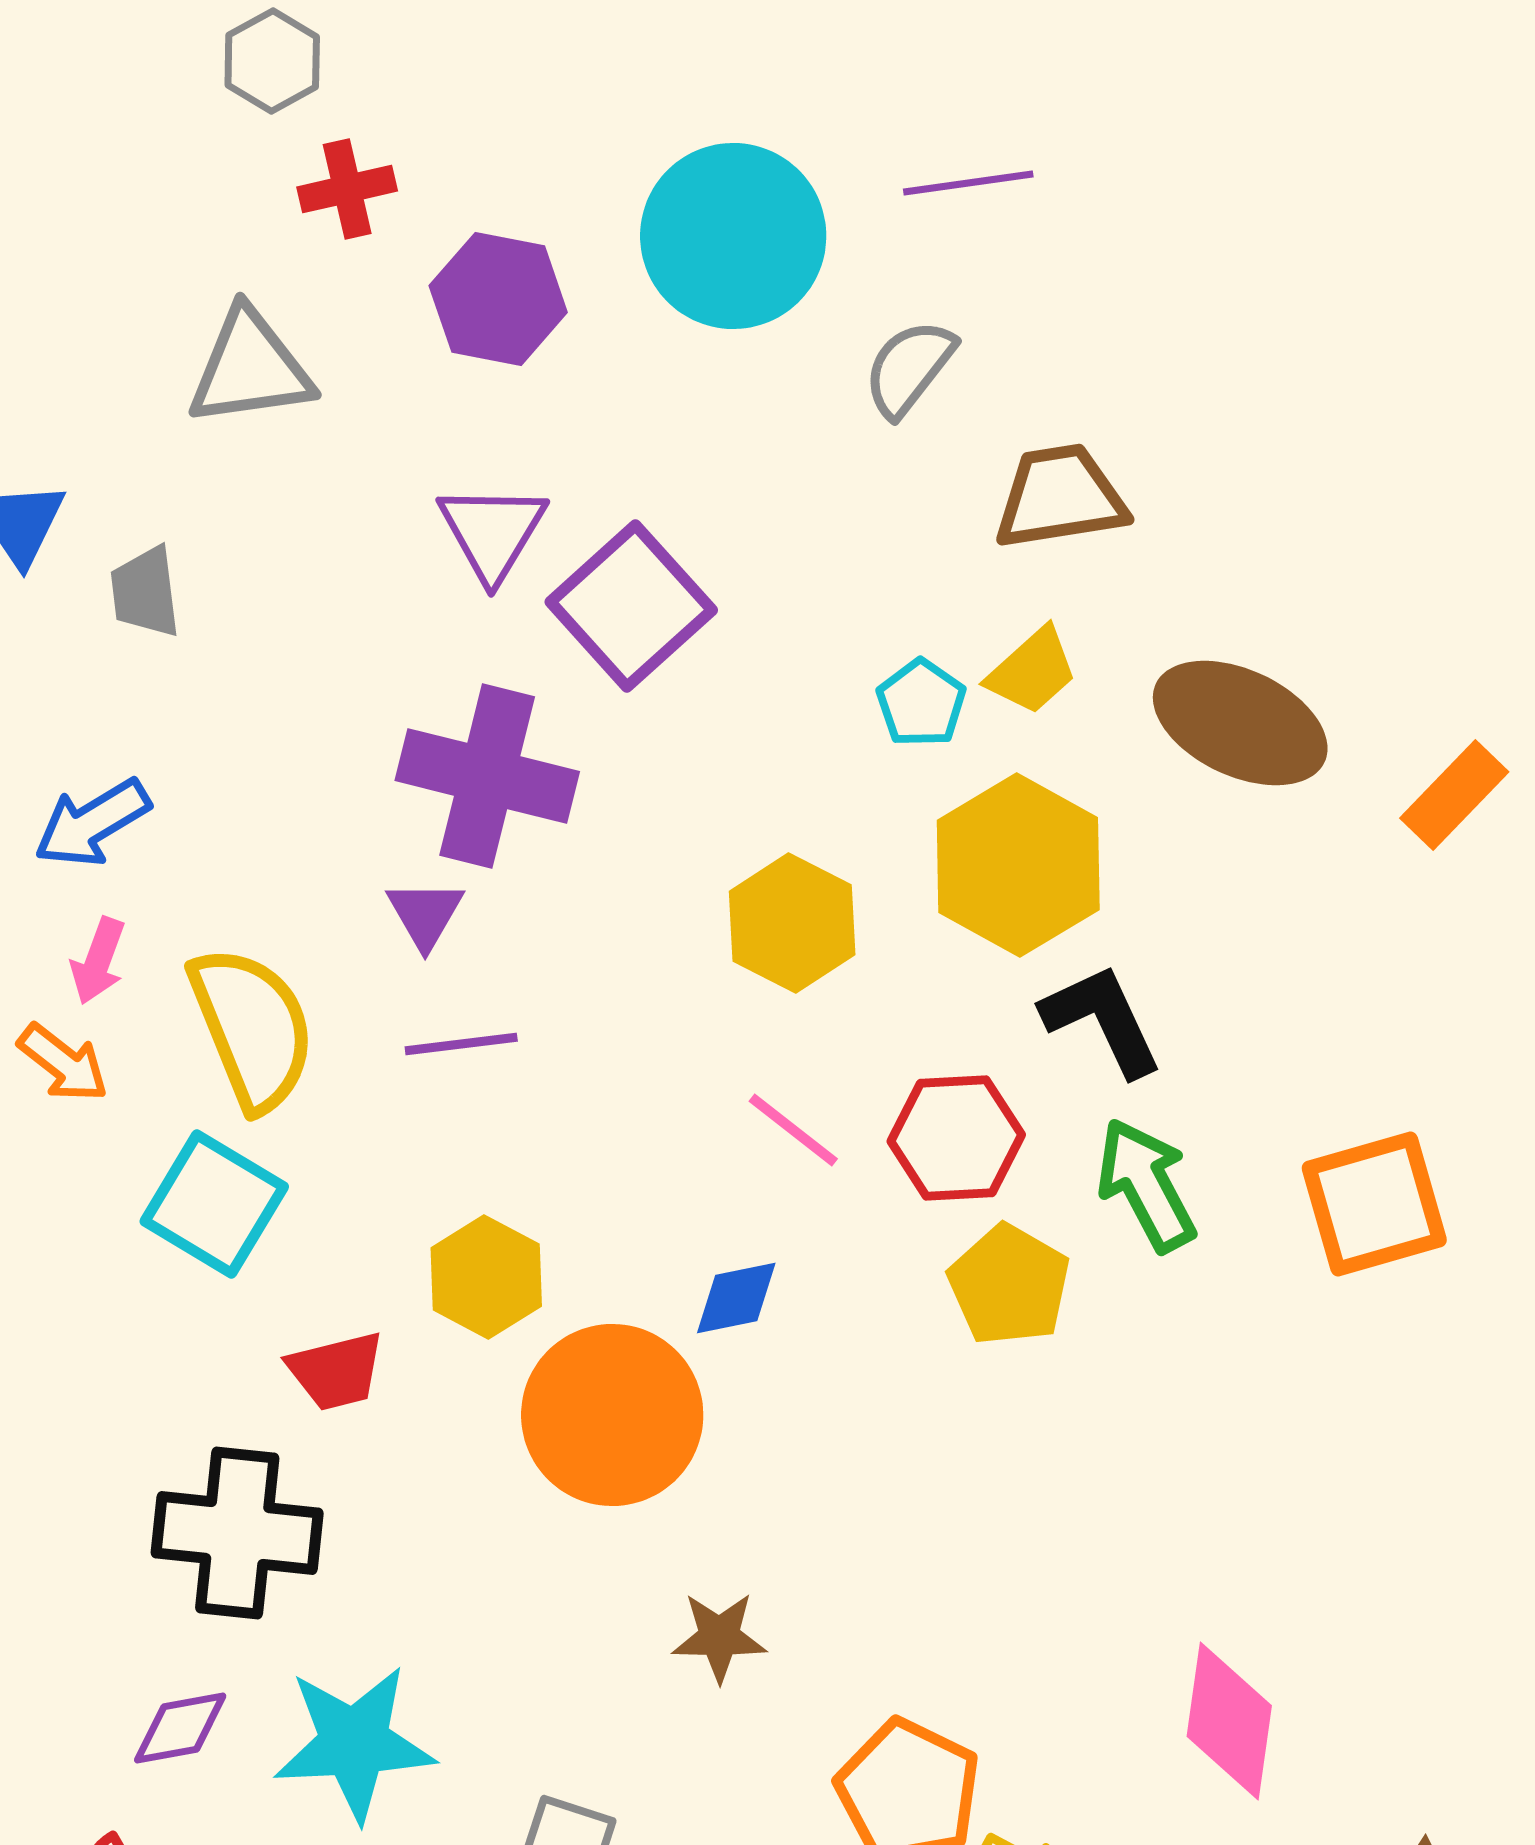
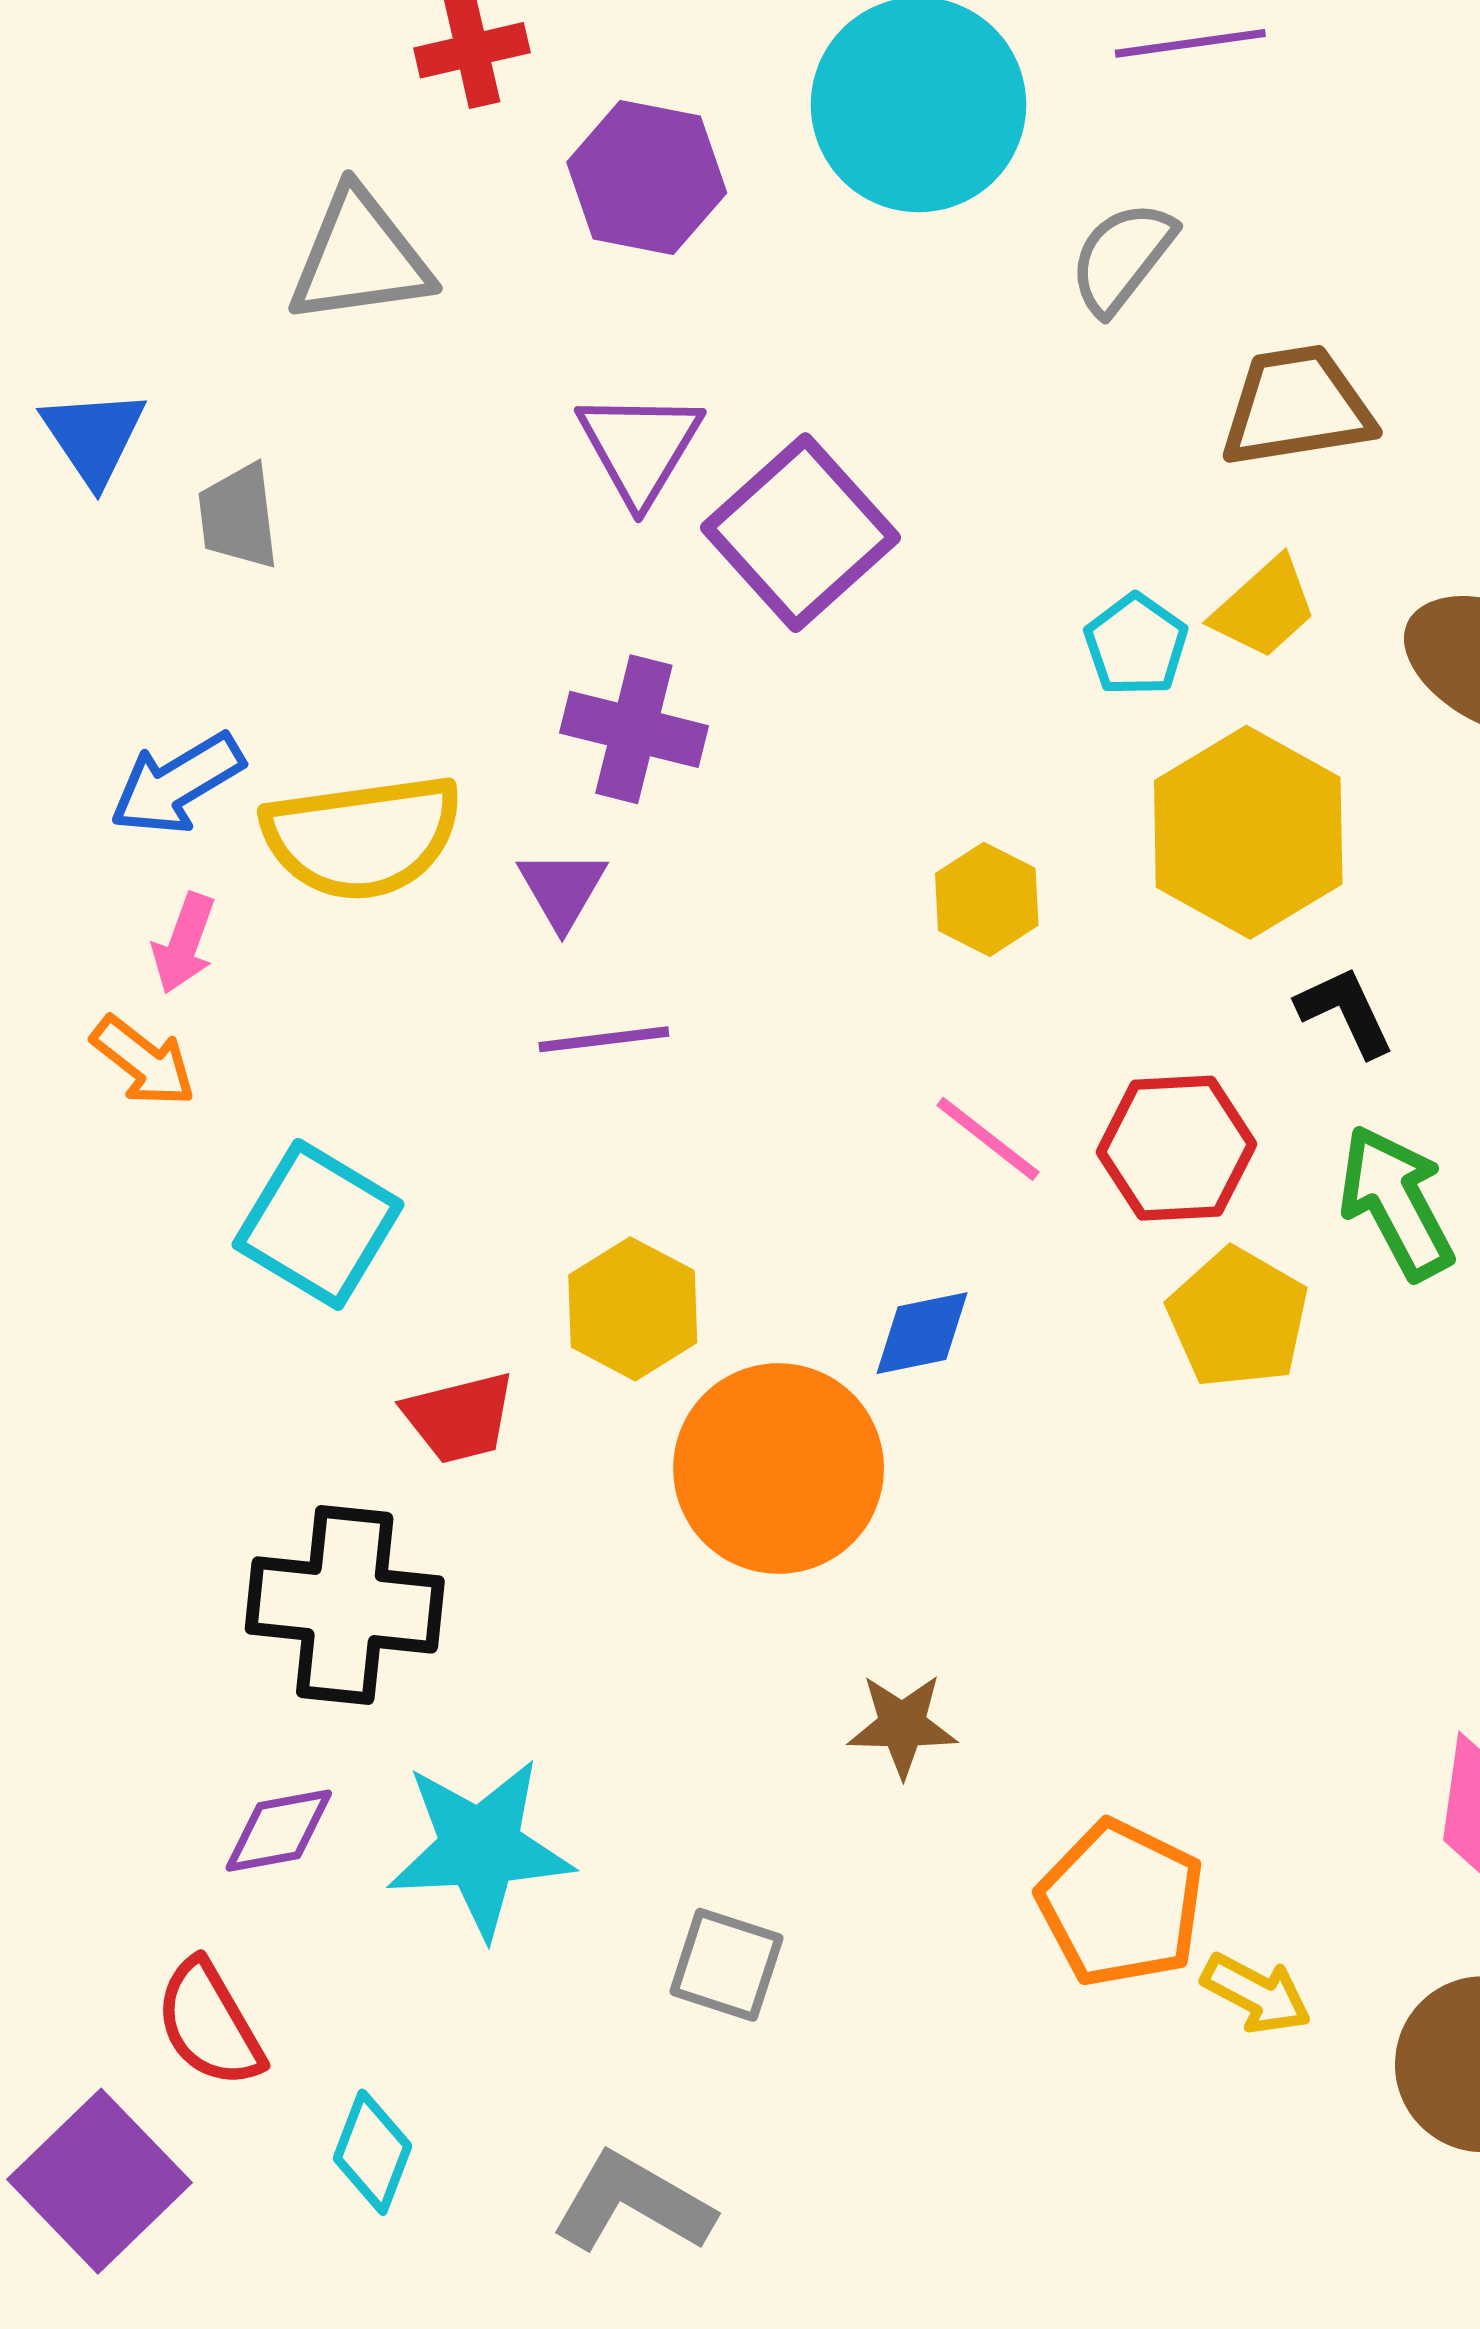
purple cross: (487, 776) -> (634, 729), size x0.7
yellow hexagon: (792, 923) -> (987, 899), size x0.7
black L-shape: (1102, 1020) -> (1345, 1012), size x0.7
yellow semicircle: (252, 1028) -> (362, 837), moved, turned 104

